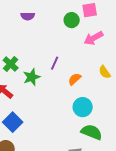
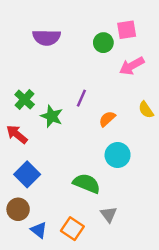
purple semicircle: (28, 16) -> (47, 37), size x1.5
green star: (32, 77) -> (52, 116), turned -30
green semicircle: (92, 132) -> (87, 183), moved

